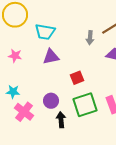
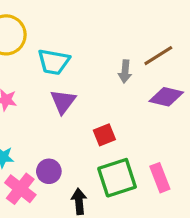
purple triangle: (51, 57) -> (63, 102), turned -42
purple circle: (51, 101) -> (49, 171), moved

